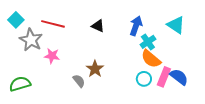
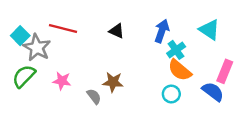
cyan square: (16, 20) -> (20, 36), moved
pink star: (52, 56) -> (62, 81), moved
brown star: (95, 69) -> (113, 82), turned -30
pink rectangle: (164, 77) -> (225, 71), moved
green semicircle: (20, 84) -> (24, 76), moved, turned -30

